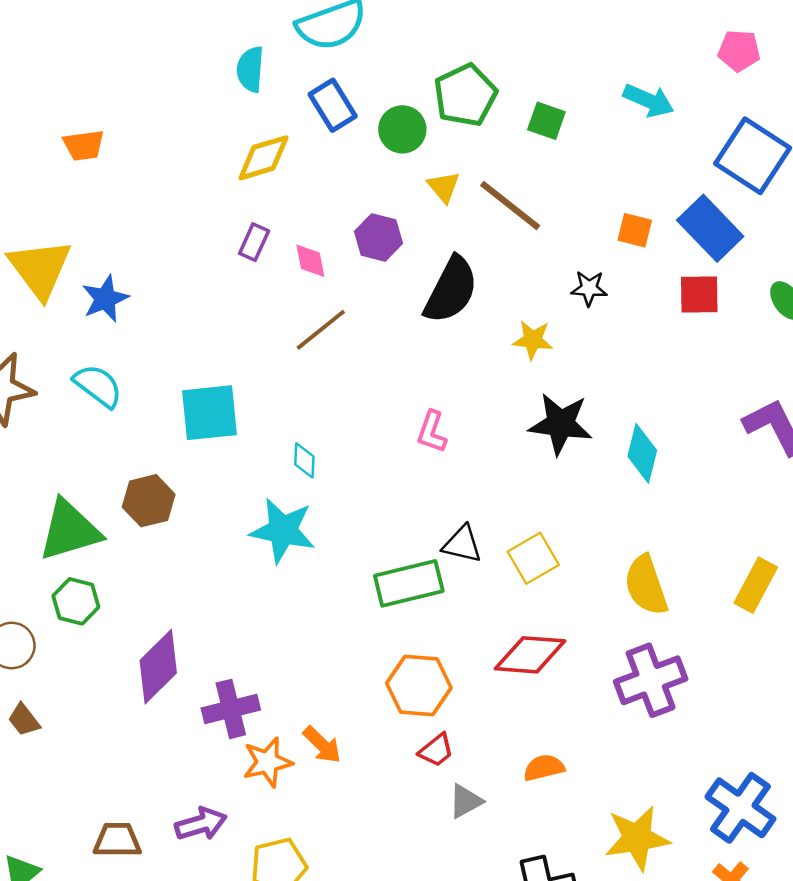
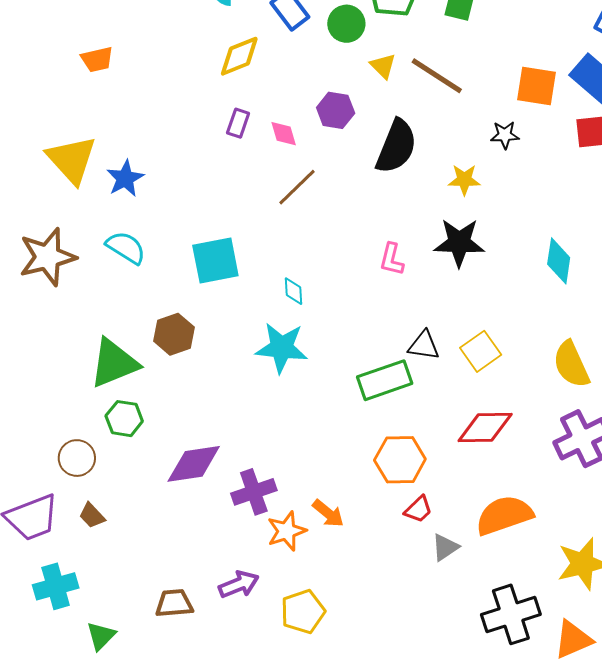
orange square: (635, 230) -> (536, 86), size x1.5
black star: (560, 424) -> (459, 243), moved
purple diamond: (158, 667) -> (194, 464), turned 42
orange semicircle: (544, 768) -> (504, 515), size x1.8

